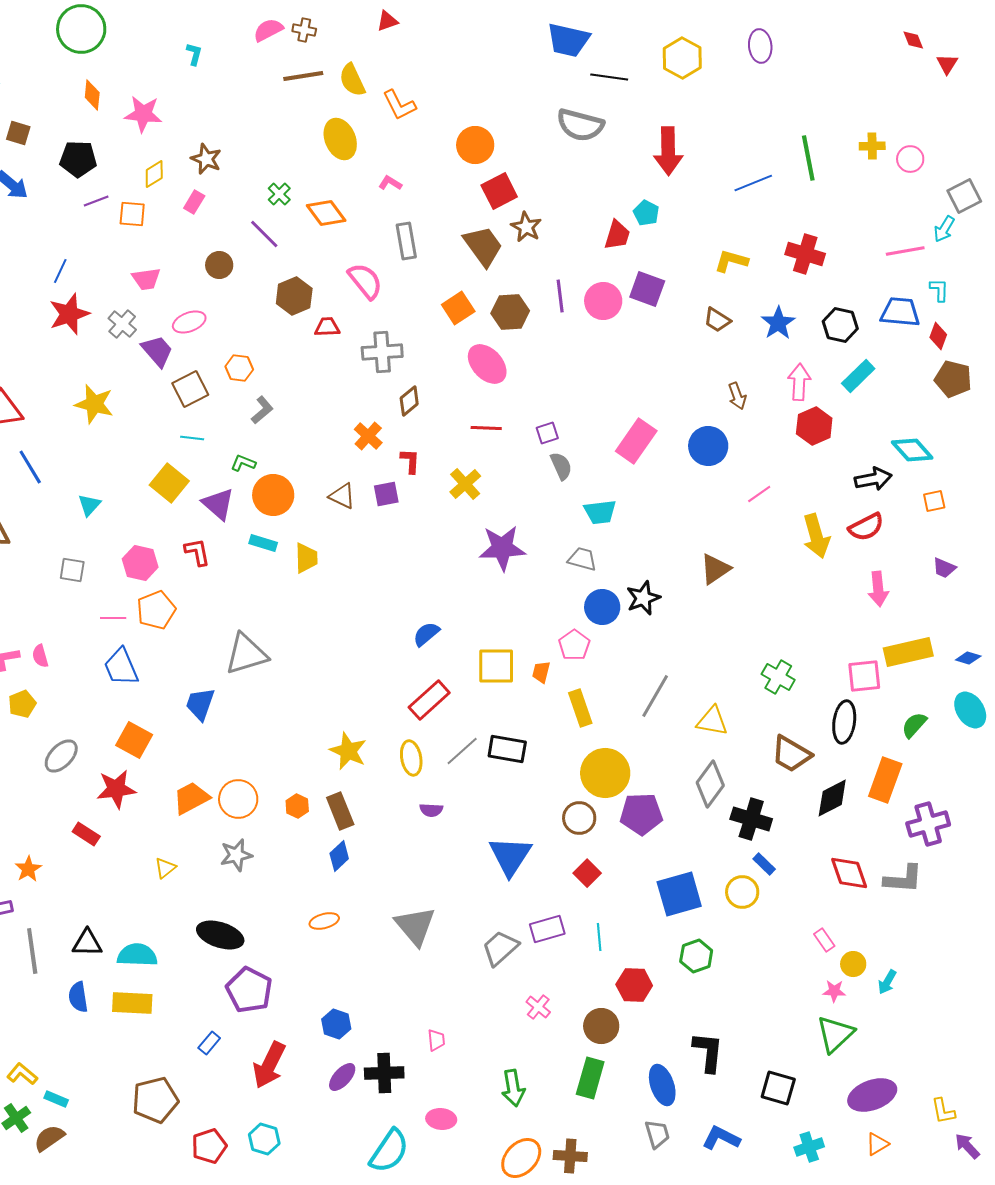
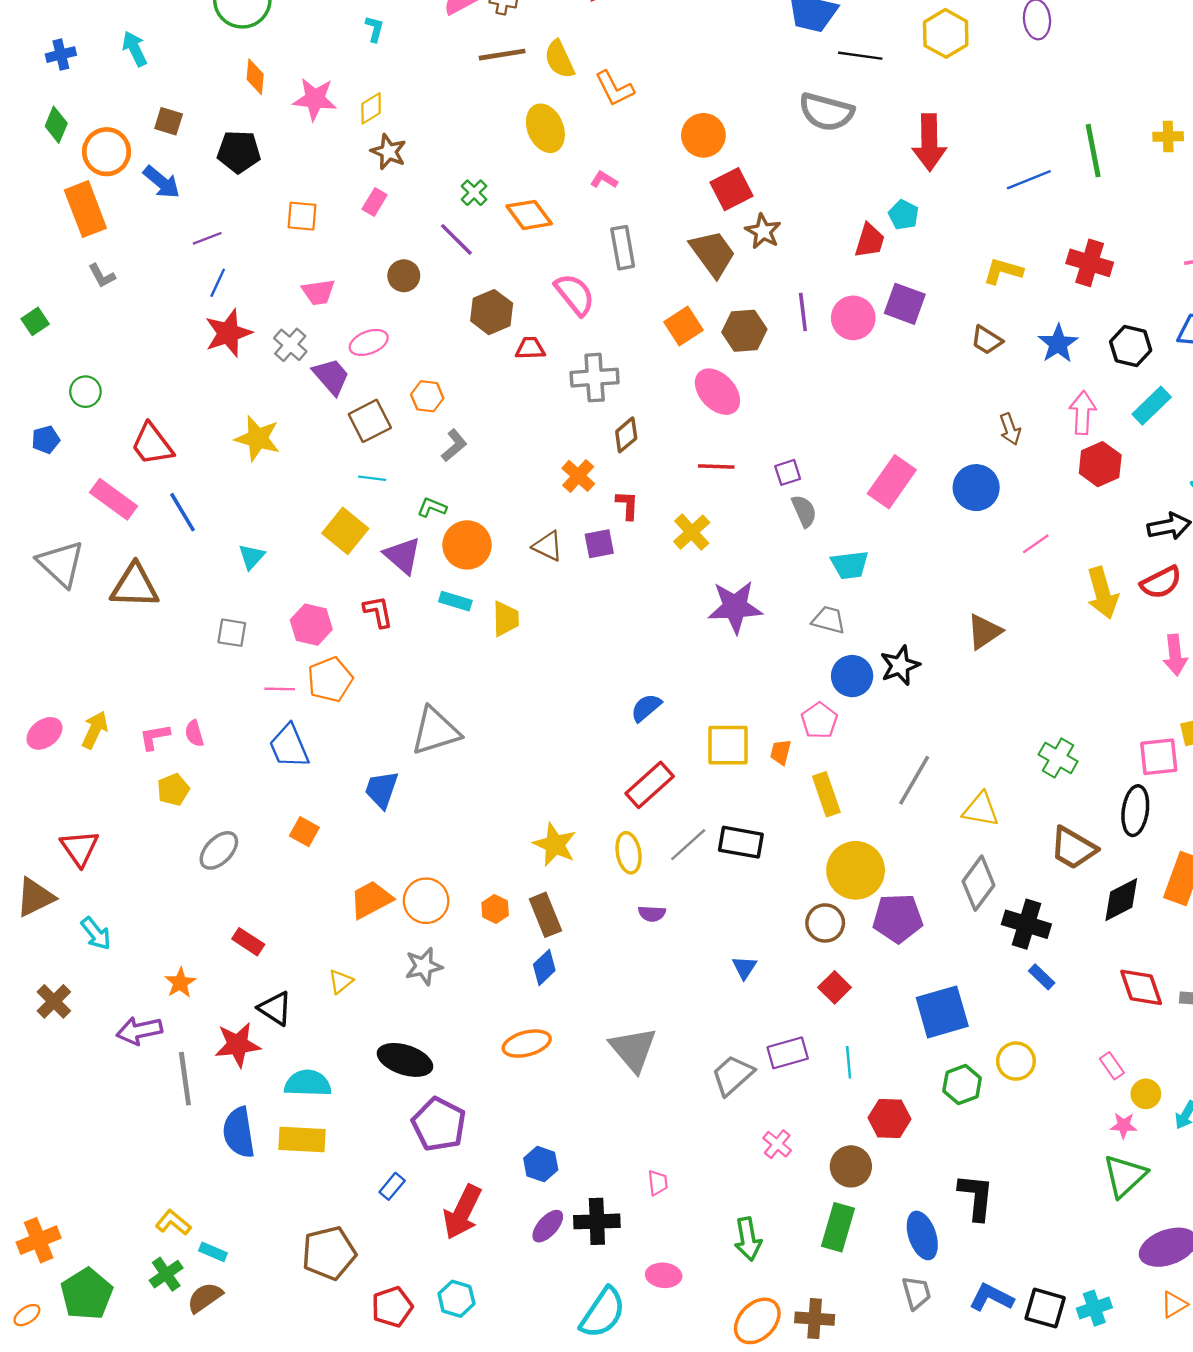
yellow diamond: (154, 174) -> (371, 108), moved
purple line: (96, 201) -> (207, 238), moved
orange square: (134, 740) -> (304, 832), size x0.7
red star: (116, 789) -> (238, 1045), moved
blue triangle: (510, 856) -> (744, 967), size x0.5
yellow circle: (742, 892) -> (1016, 1061), moved
orange ellipse: (324, 921) -> (527, 1044), size x1.4
black triangle: (87, 943) -> (275, 1008), moved, turned 32
blue semicircle: (78, 997) -> (239, 1132), size x1.4
black square: (778, 1088) -> (1045, 1308), moved

